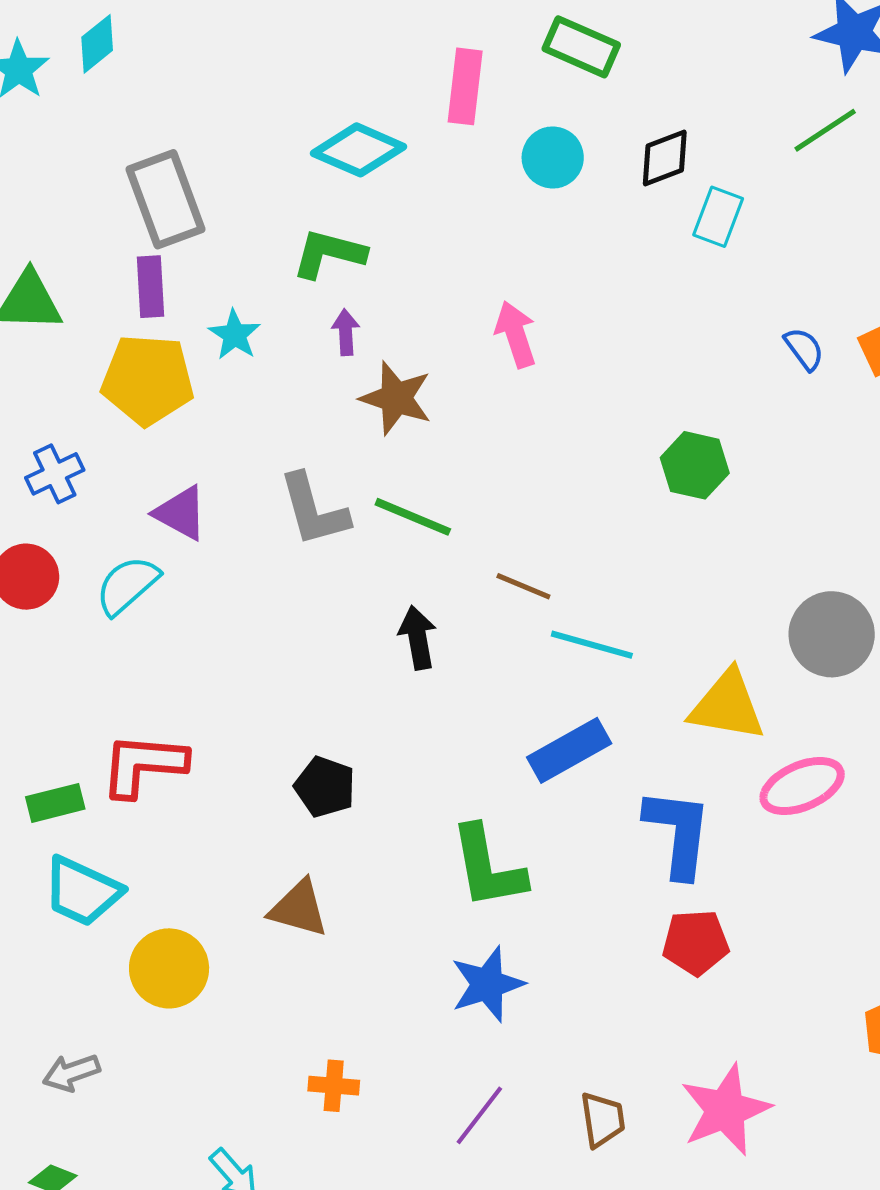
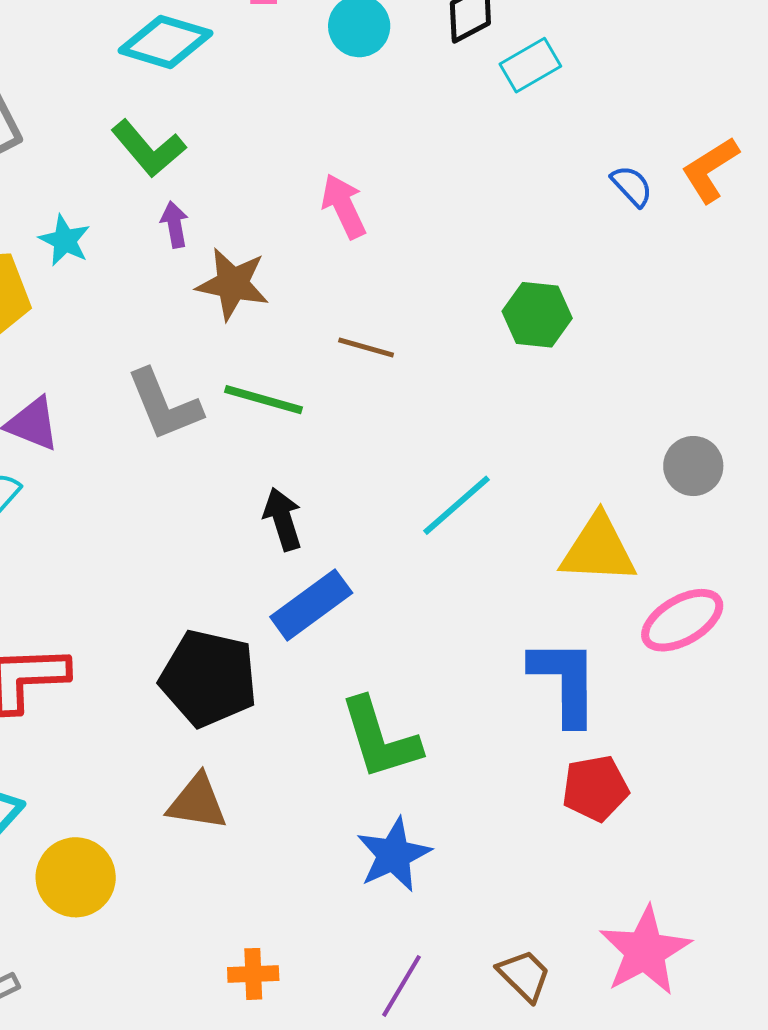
cyan rectangle: (718, 217) -> (530, 65), turned 46
green L-shape: (329, 254) -> (148, 148), turned -138
brown line: (523, 586) -> (366, 347), moved
gray circle: (832, 634) -> (693, 466), size x0.7
cyan line: (592, 645) -> (456, 505), turned -50
blue rectangle: (569, 750) -> (311, 605), moved
black pentagon: (325, 787) -> (209, 678), size x1.6
brown trapezoid: (603, 1120) -> (524, 975), turned -30

